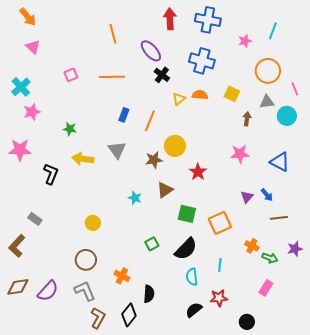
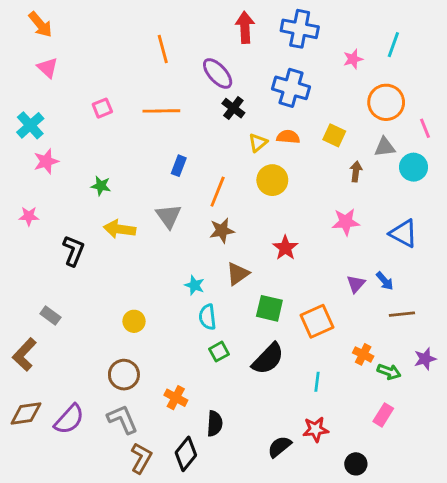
orange line: (150, 121) -> (218, 192), moved
yellow circle: (175, 146) -> (272, 180), moved
pink star: (20, 150) -> (29, 216), size x0.6
cyan semicircle: (192, 277) -> (207, 317), moved

